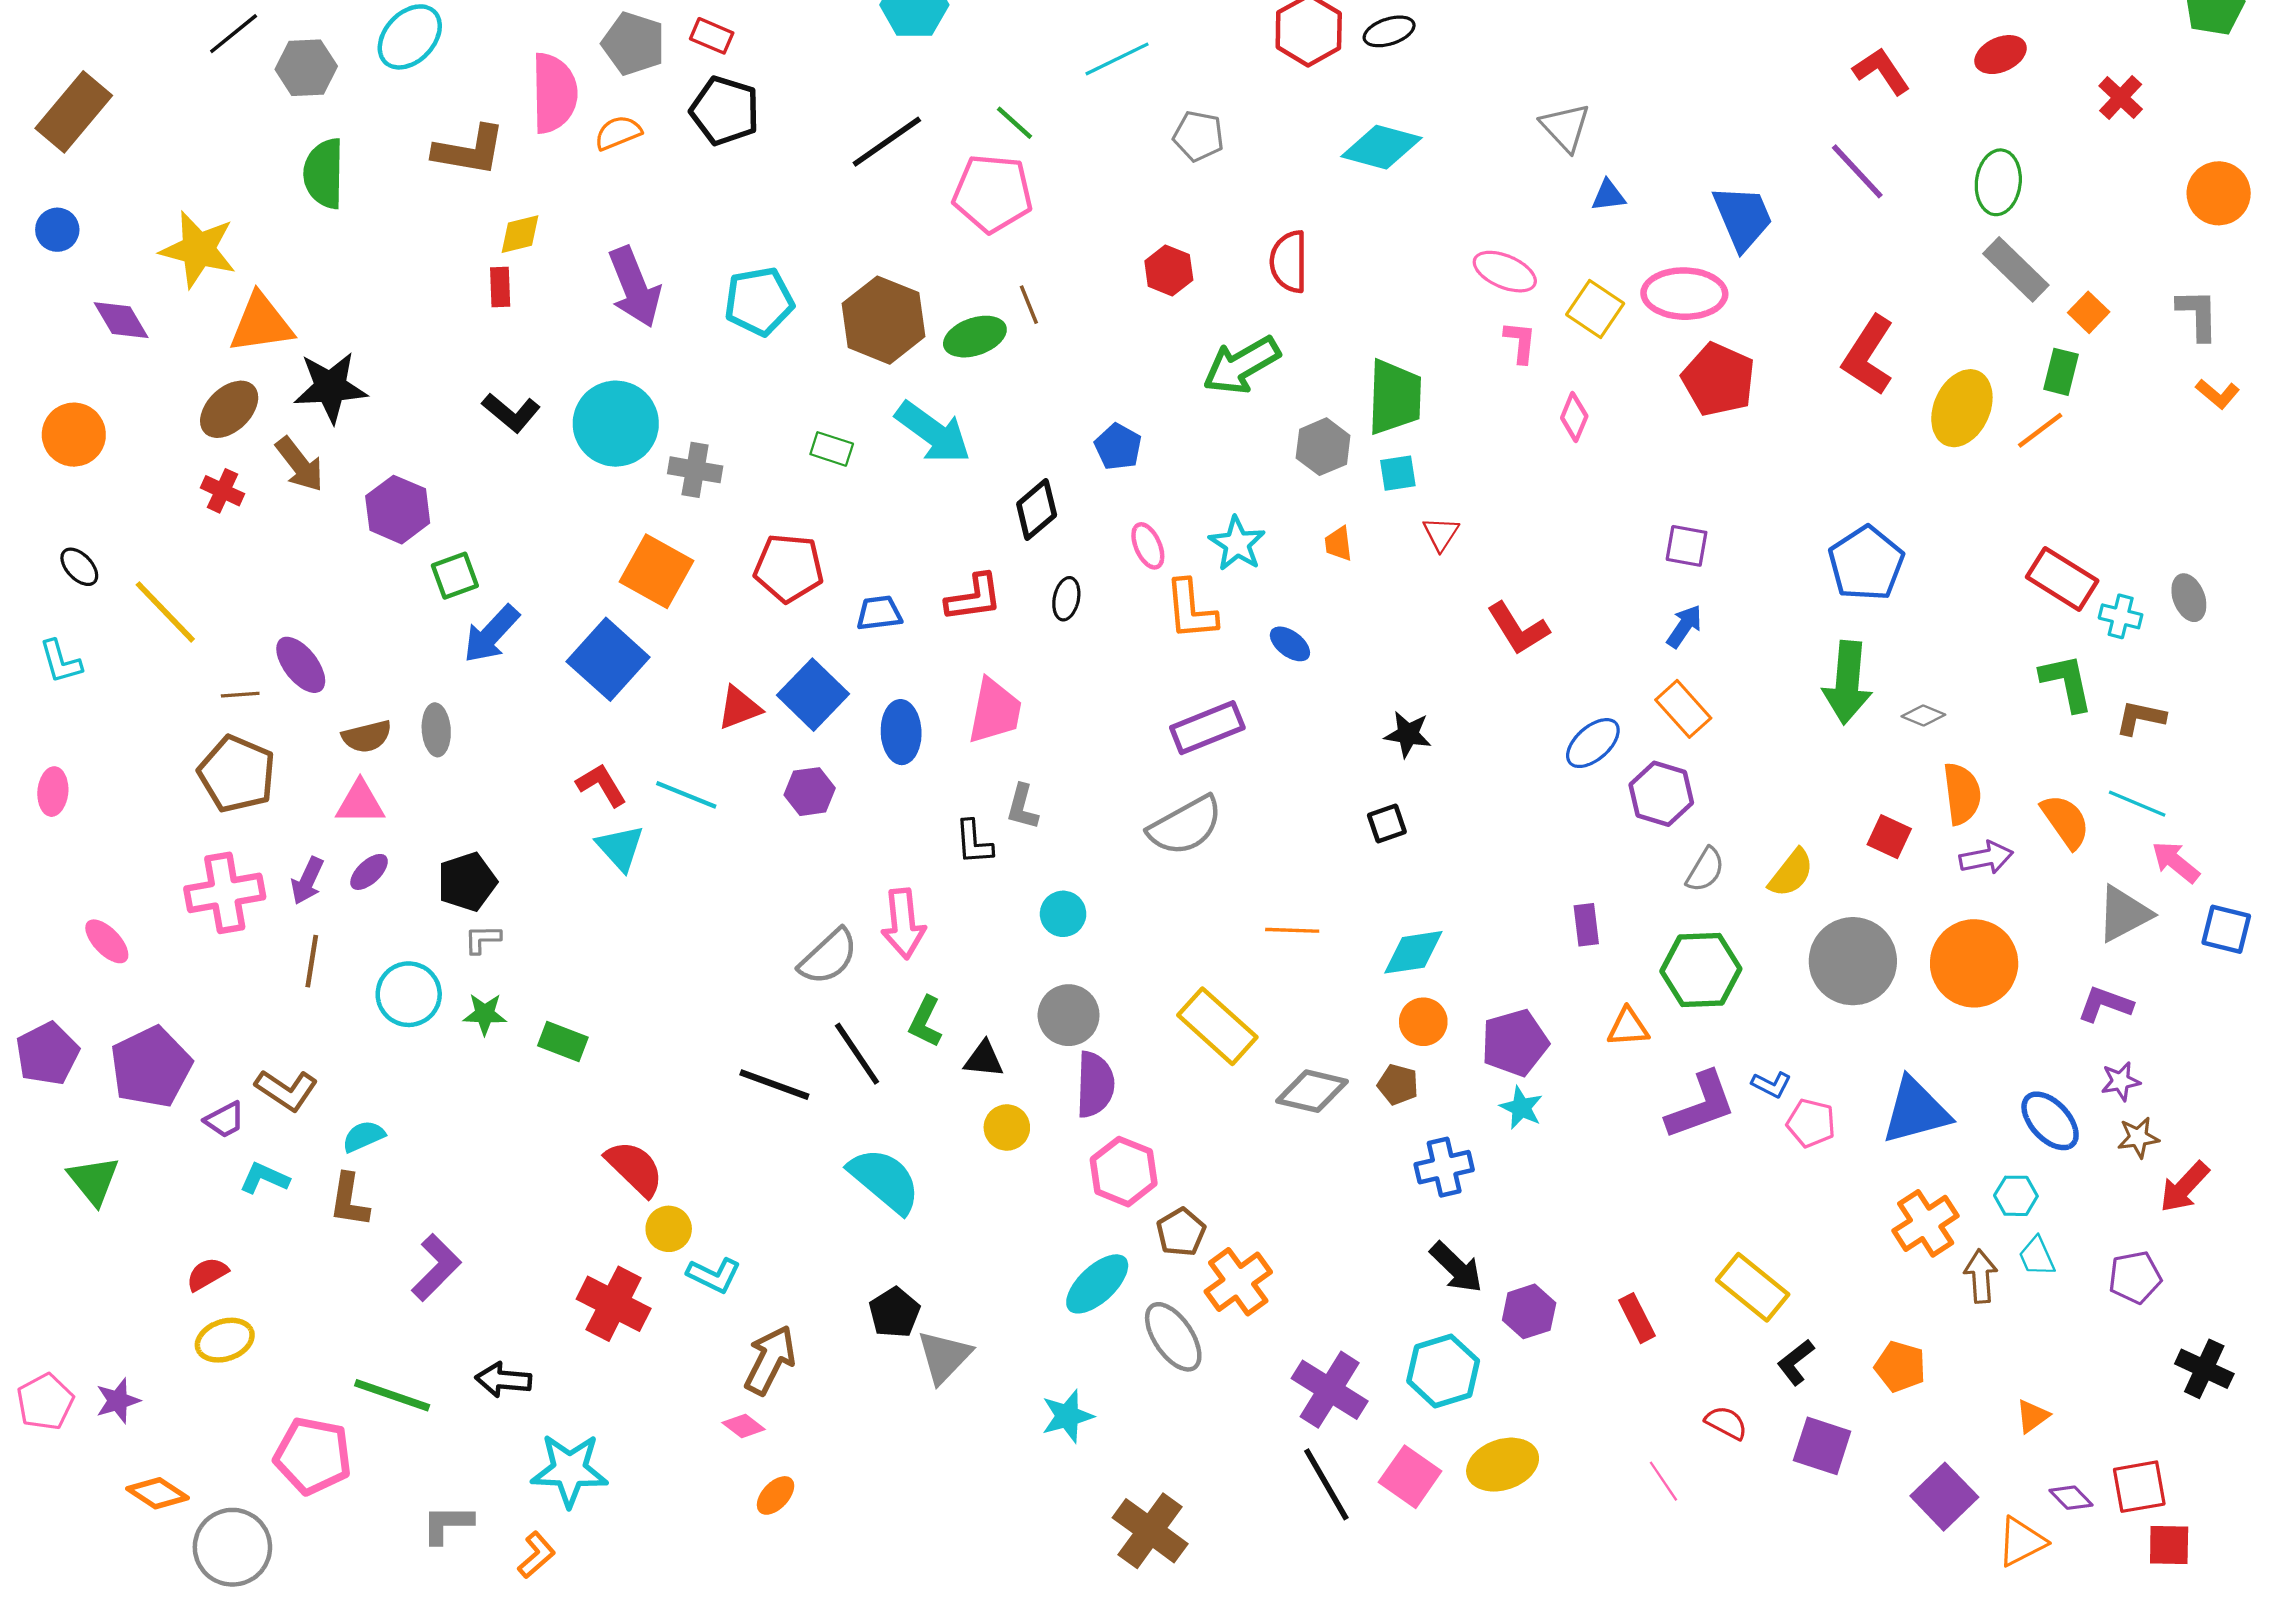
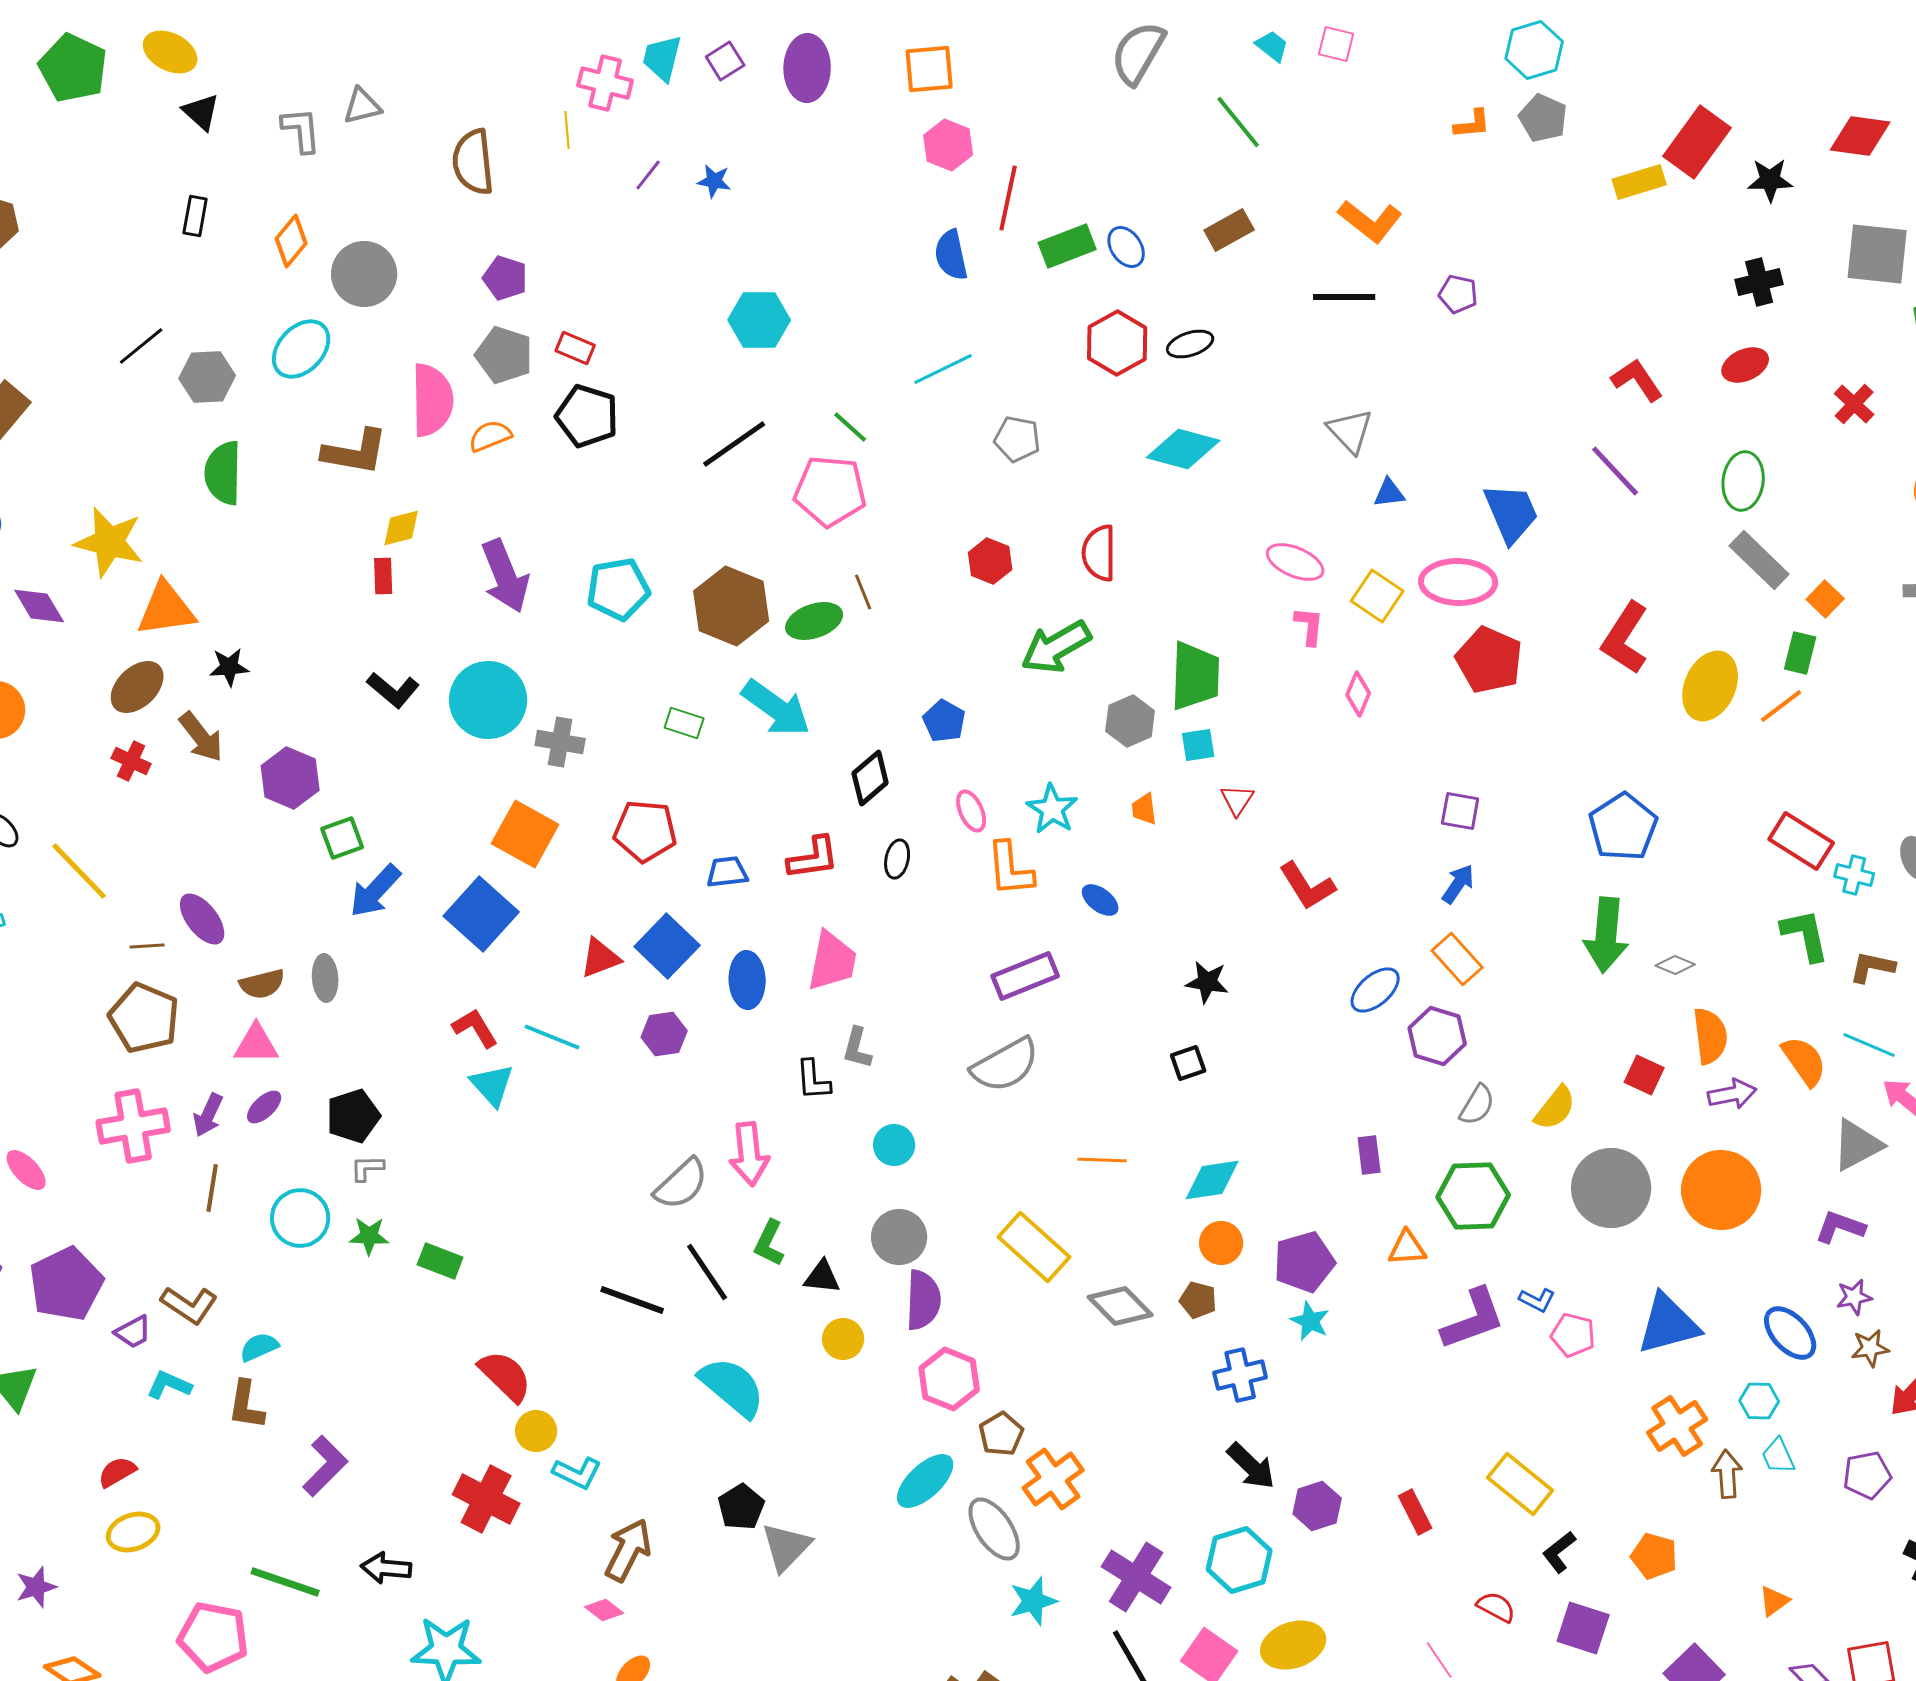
black star: (330, 387) -> (229, 667), size x0.6
gray diamond: (1312, 1091) -> (1120, 1306), turned 32
cyan star: (1067, 1416) -> (1033, 1601), moved

